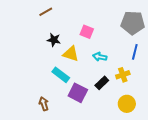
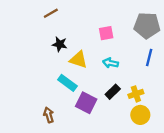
pink square: (87, 32) -> (106, 33), moved, turned -32
yellow cross: (123, 75) -> (136, 94), moved

